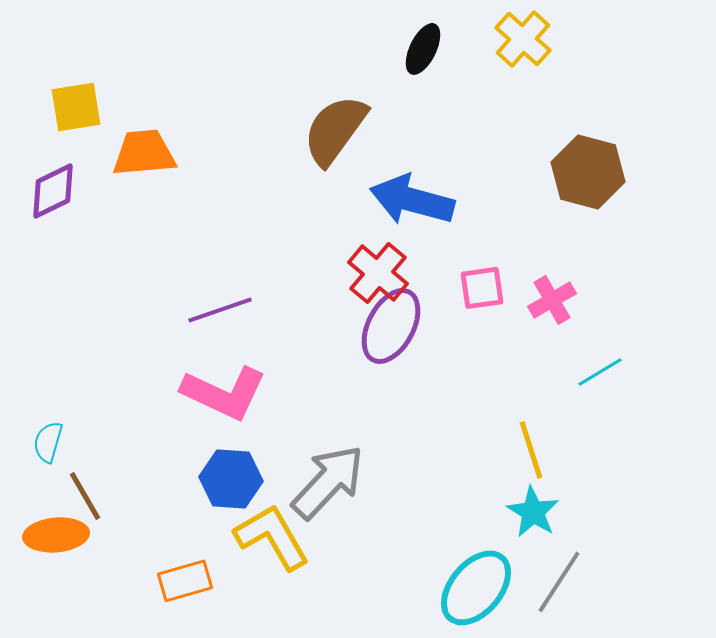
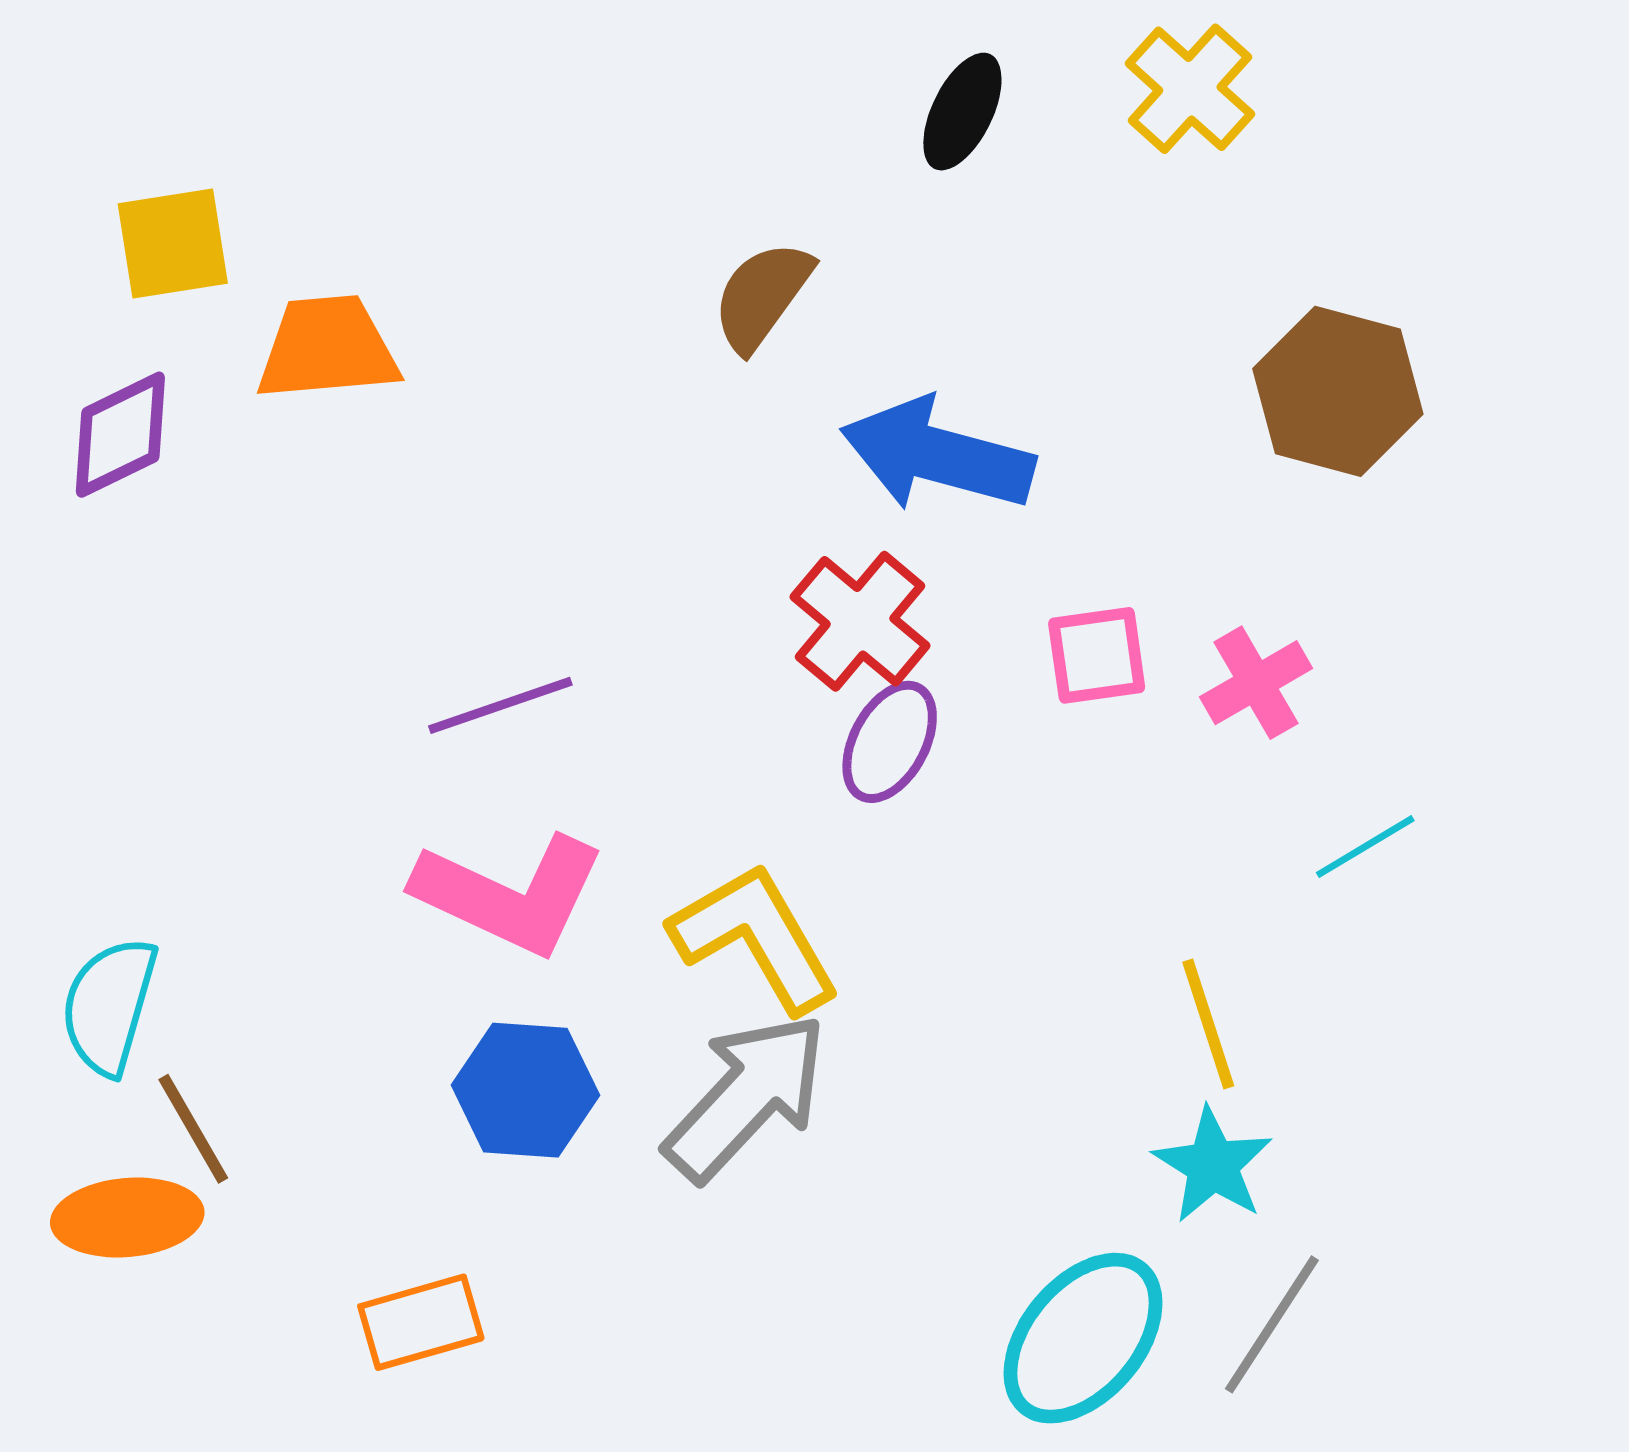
brown semicircle: (335, 130) -> (762, 296), size x0.7
purple ellipse: (391, 326) -> (890, 742), size x0.7
cyan semicircle: (48, 442) -> (109, 1006), size x1.5
yellow L-shape: (272, 537) -> (755, 938), moved

